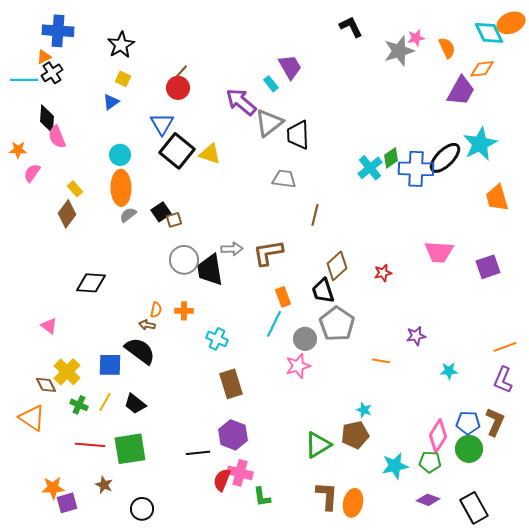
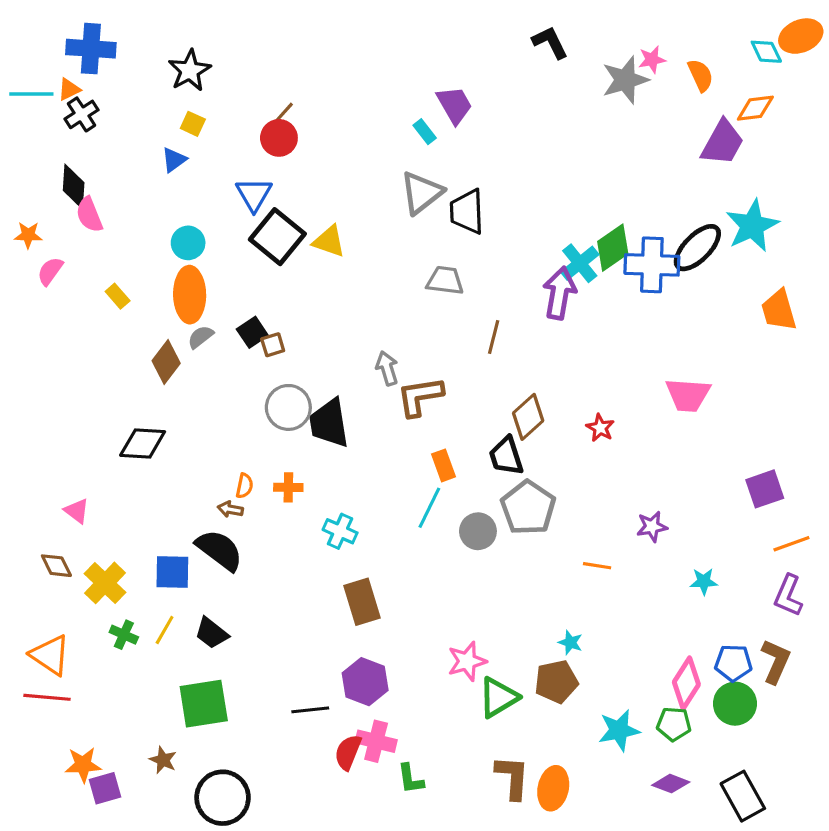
cyan diamond: (489, 33) -> (766, 52), size x0.7
cyan line: (24, 80) -> (31, 94), moved
purple arrow: (241, 102) -> (559, 293), moved, turned 60
green diamond: (391, 158) -> (613, 248), size x1.4
brown diamond: (67, 214) -> (166, 362), moved
gray arrow: (232, 249) -> (387, 368), moved, turned -105
purple square: (488, 267) -> (765, 489), moved
red star: (383, 273) -> (600, 428), turned -30
pink star: (298, 366) -> (467, 661), moved
brown diamond: (46, 385) -> (56, 566), moved
red line: (90, 445) -> (47, 697), moved
black circle: (142, 509) -> (223, 798), size x1.5

